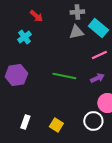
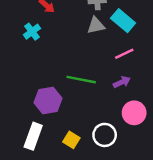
purple hexagon: (16, 75) -> (48, 101), moved
white circle: (93, 121) -> (105, 135), moved
white rectangle: (25, 122) -> (33, 136), size x1.5

